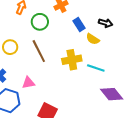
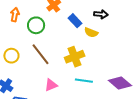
cyan line: (96, 68) -> (84, 81), moved
pink triangle: (28, 83) -> (51, 85), moved

